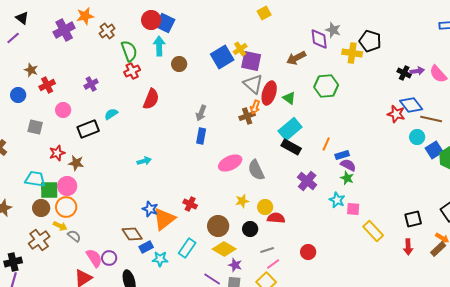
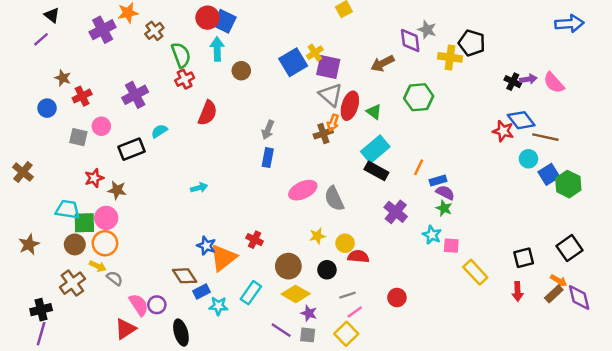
purple cross: (91, 84) -> (135, 95), size x1.5
gray square: (35, 127) -> (78, 137), moved

